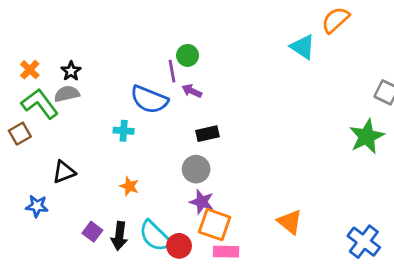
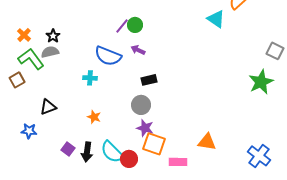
purple line: (172, 71) -> (122, 26), moved, turned 49
orange triangle: (290, 222) -> (207, 142), turned -30
pink rectangle: (226, 252) -> (178, 162), moved

